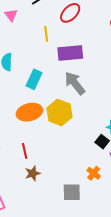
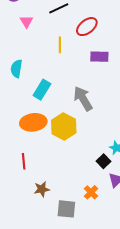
purple rectangle: (70, 53) -> (99, 57), moved, size x0.7
brown star: (33, 173) -> (42, 189), moved

